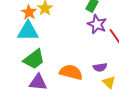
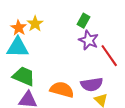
green trapezoid: (34, 59) -> (24, 76), turned -120
purple semicircle: (100, 67) -> (92, 84), size x1.5

